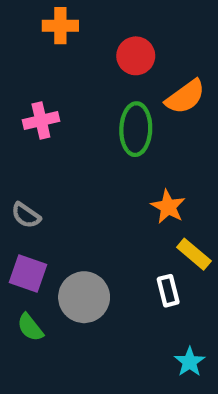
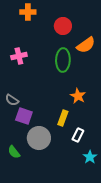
yellow rectangle: (194, 254) -> (63, 118), moved, turned 70
purple square: (28, 273) -> (24, 116), moved
white rectangle: (168, 291) -> (78, 135), turned 40
cyan star: (190, 362) -> (90, 157), moved

